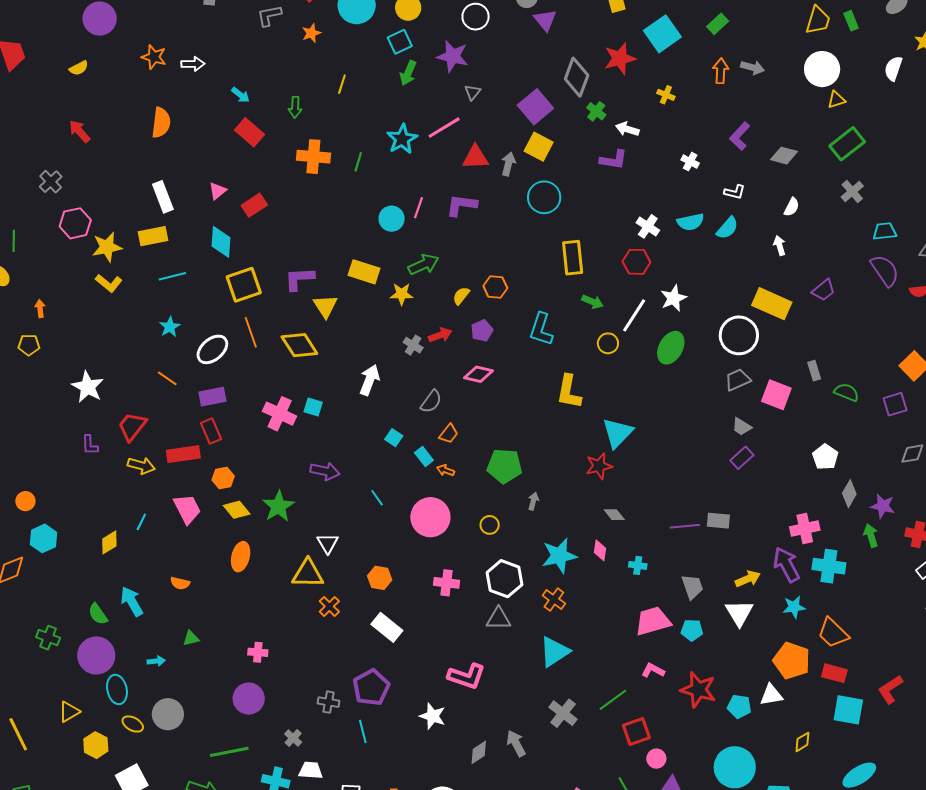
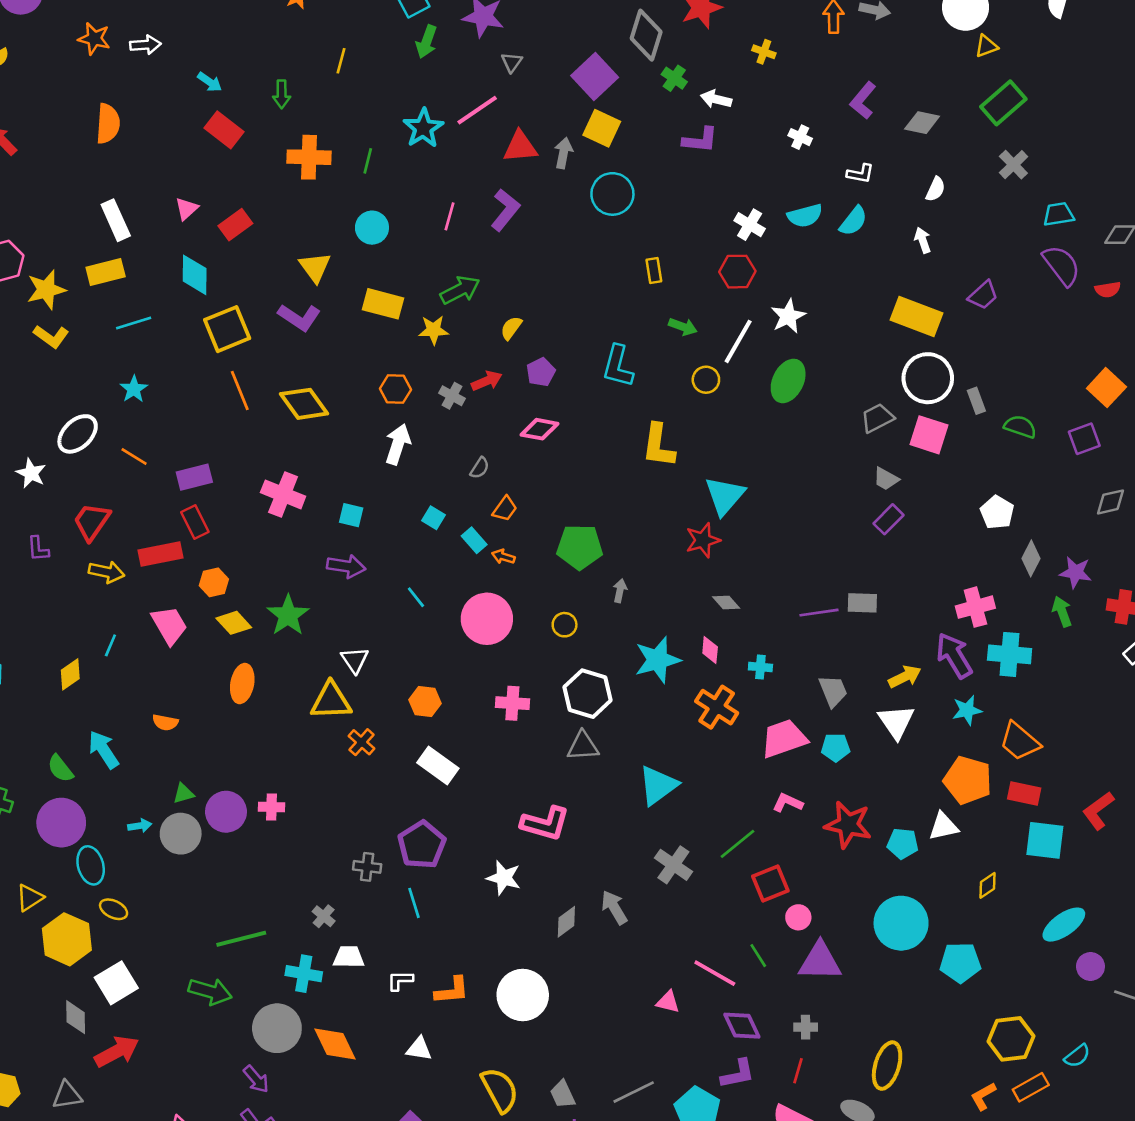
purple L-shape: (461, 205) -> (505, 210), turned 124
cyan circle: (392, 219) -> (372, 228), moved
yellow rectangle: (573, 258) -> (654, 271), size x0.6
purple L-shape: (299, 279) -> (299, 317), turned -140
orange hexagon: (495, 287) -> (395, 389), moved
yellow triangle: (325, 306) -> (315, 267), moved
white circle: (739, 335) -> (928, 378), moved
white ellipse: (212, 349) -> (78, 434), moved
white star: (88, 387) -> (31, 473), size x0.7
gray semicircle: (431, 401) -> (480, 468), size x0.7
cyan square: (313, 407) -> (351, 515), moved
orange cross: (554, 600) -> (717, 707), moved, size x1.4
purple circle: (249, 699) -> (226, 812), moved
gray circle: (168, 714) -> (181, 834), moved
yellow hexagon: (96, 745) -> (67, 939), size x1.5

